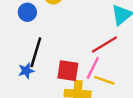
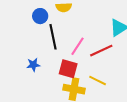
black line: (36, 52) -> (53, 37), moved, turned -35
pink line: (93, 68) -> (77, 46), moved

